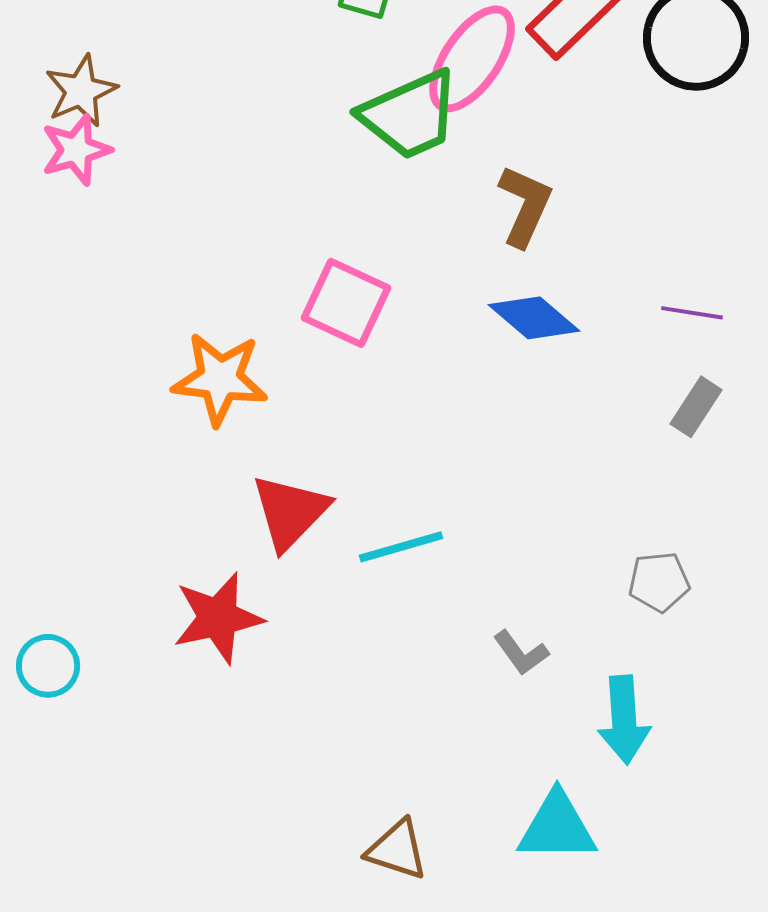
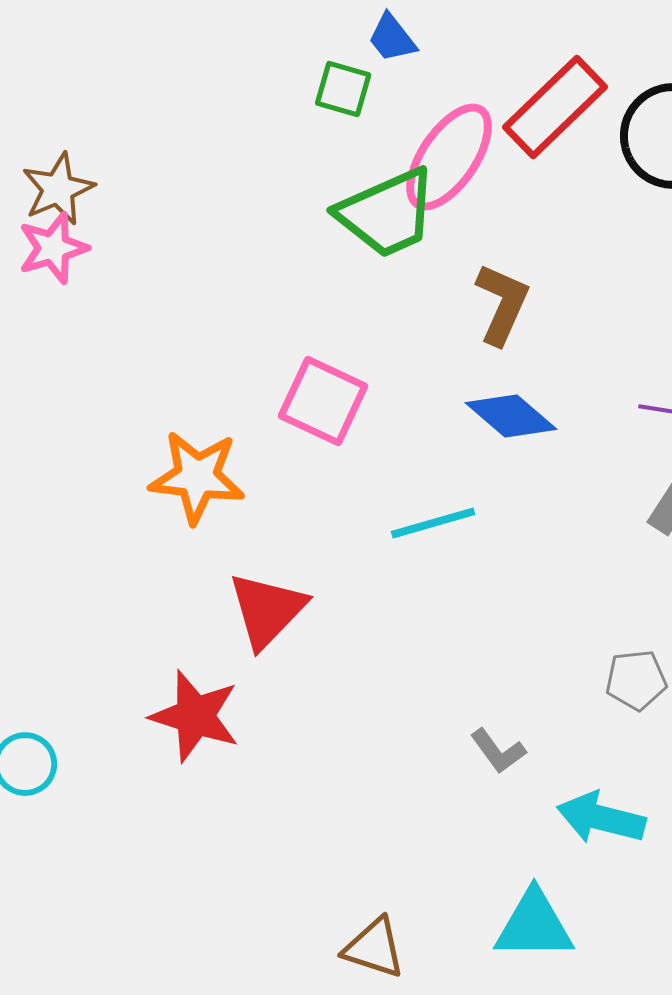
cyan line: (401, 547) -> (433, 523), moved
red star: (218, 618) -> (195, 716), turned 30
cyan arrow: (624, 720) -> (601, 818), turned 108

